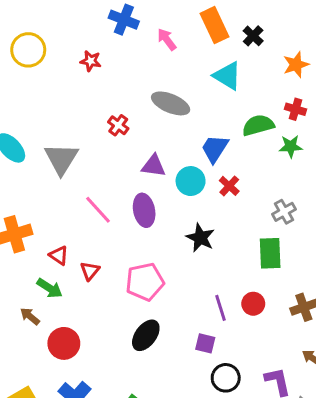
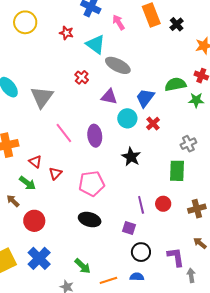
cyan triangle: (227, 76) -> (96, 44), moved
purple triangle: (154, 166) -> (109, 97), moved
black ellipse: (146, 335) -> (90, 220), turned 65

